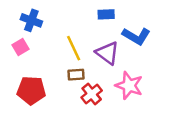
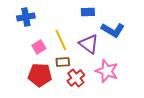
blue cross: (31, 20) -> (26, 17), turned -30
pink square: (21, 47) -> (39, 47), moved
red pentagon: (31, 90) -> (40, 75), moved

